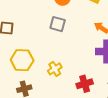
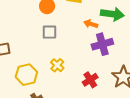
yellow cross: (55, 69) -> (57, 65), moved

